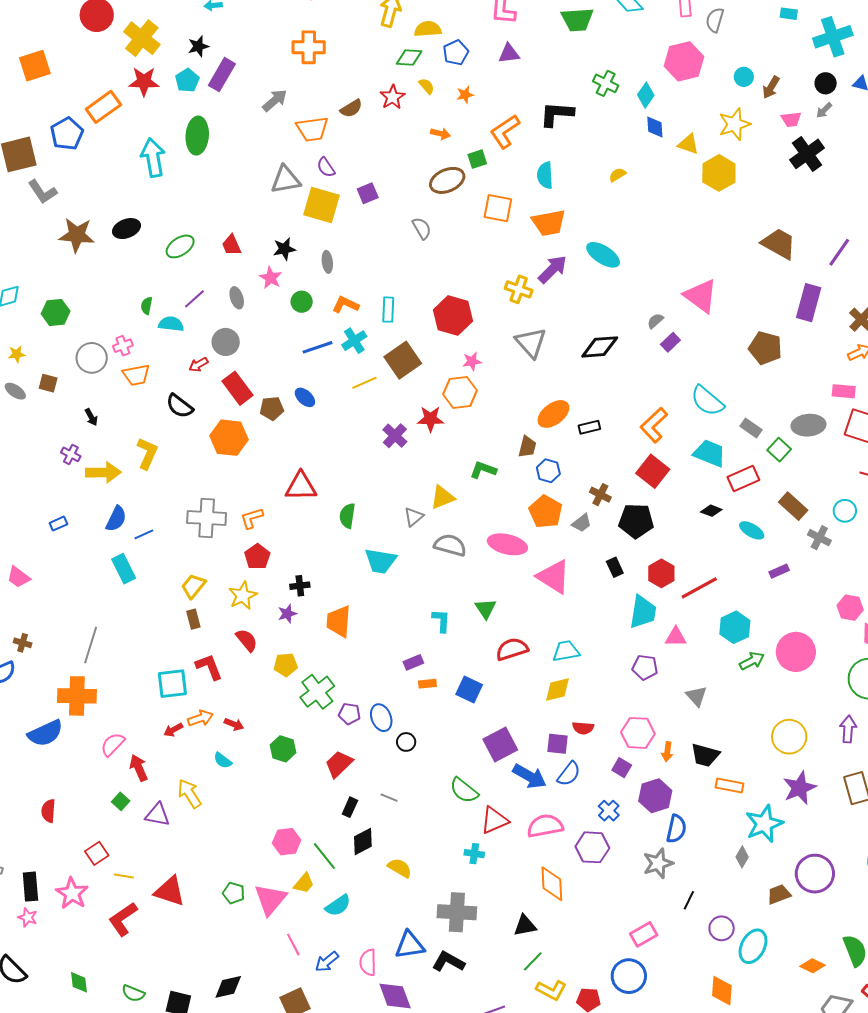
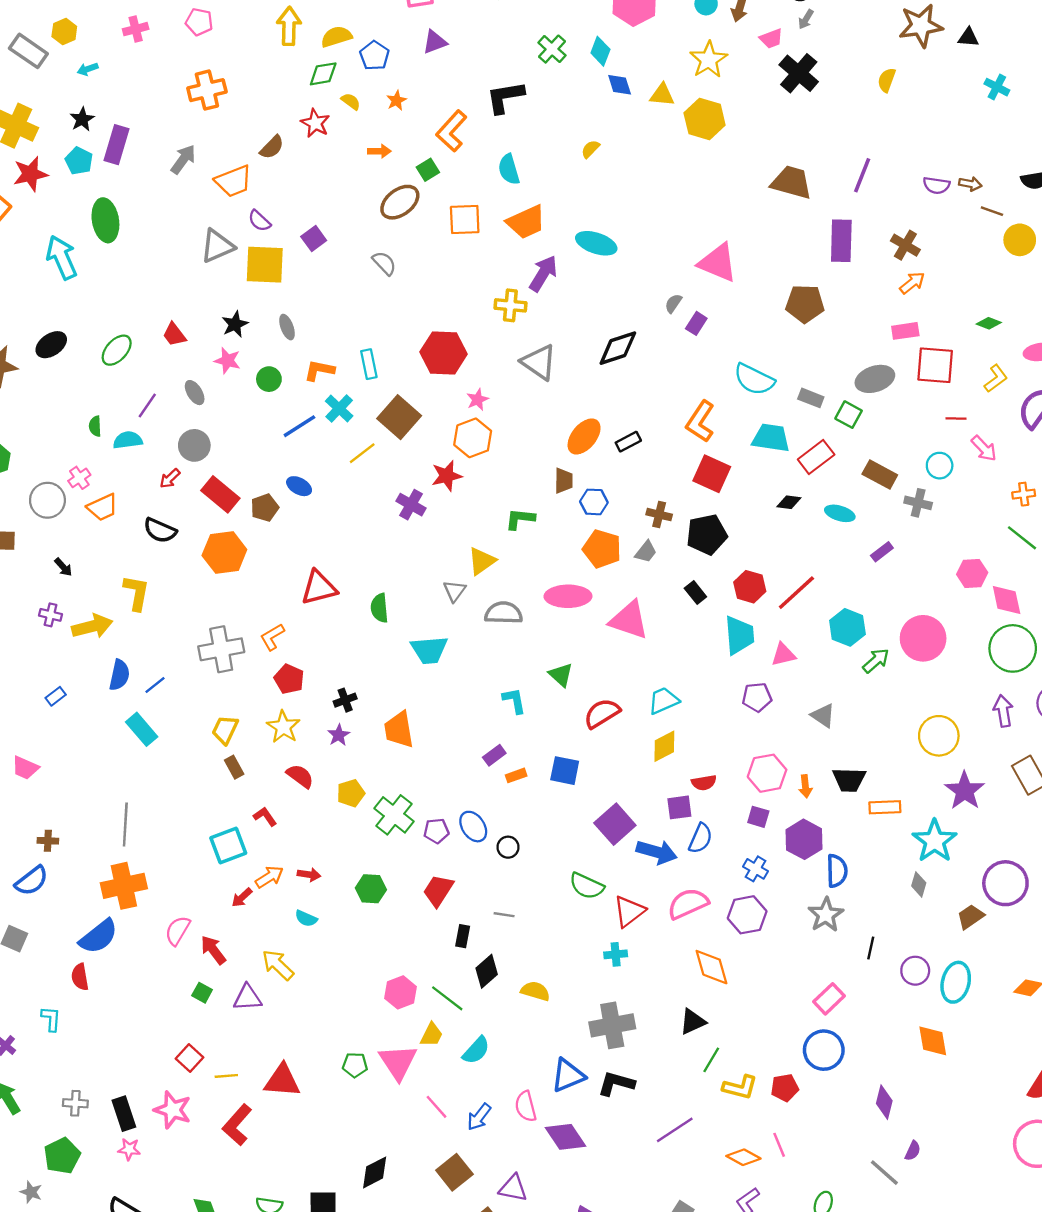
green cross: (606, 83) -> (552, 49), turned 30
red L-shape: (209, 667) -> (265, 817), size x0.7
red semicircle: (48, 811) -> (80, 977), moved

